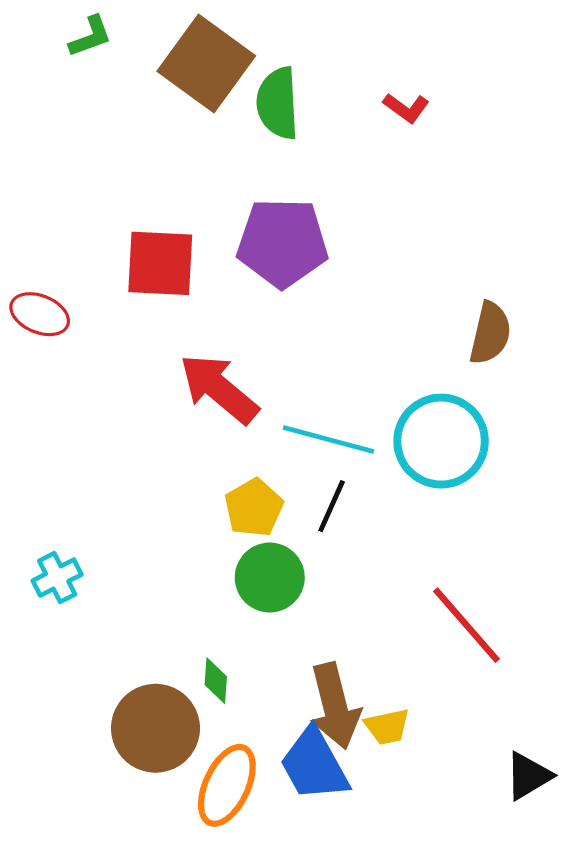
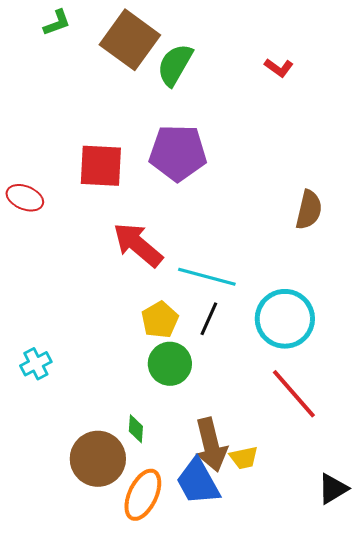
green semicircle: (278, 103) -> (175, 65), turned 33
red L-shape: (406, 108) -> (279, 68), moved
cyan circle: (441, 441) -> (285, 319), moved

